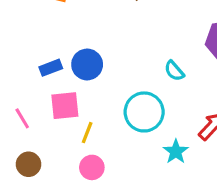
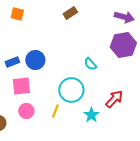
yellow line: (87, 133) -> (55, 111), moved
pink circle: (92, 167) -> (26, 111), moved

